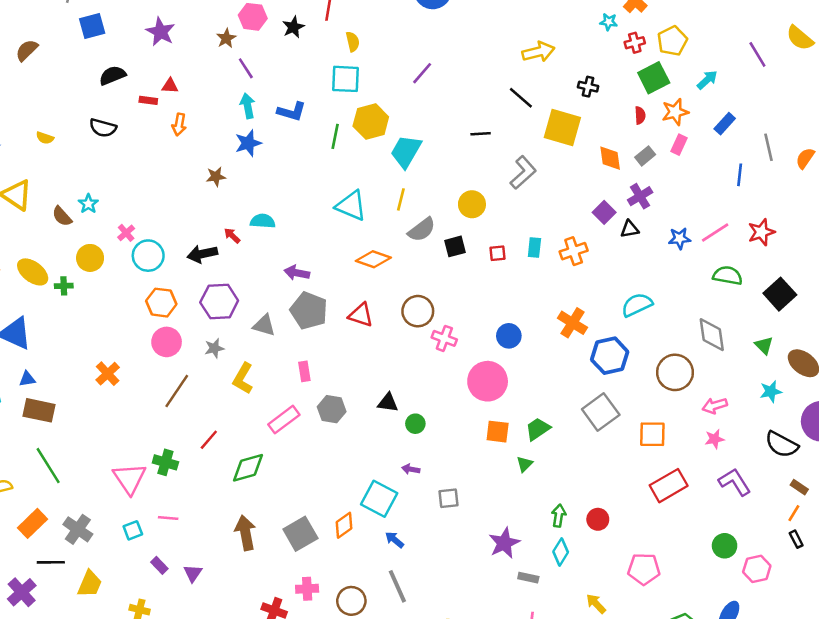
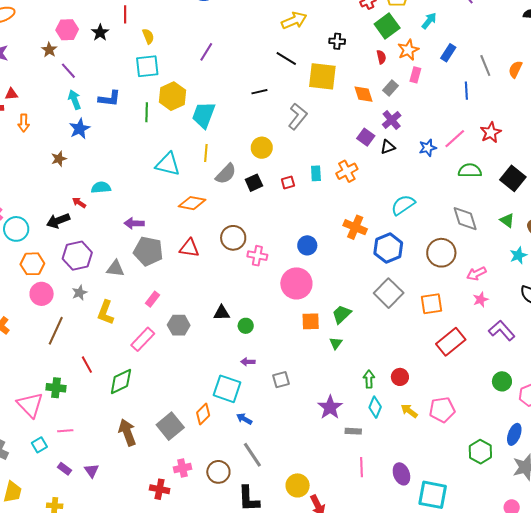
pink rectangle: (304, 371) -> (153, 299), turned 56
red line: (209, 440) -> (87, 365), turned -60
yellow arrow: (596, 604) -> (409, 411), moved

